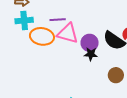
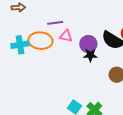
cyan cross: (24, 21) -> (20, 45), moved
pink triangle: (68, 33) -> (66, 36), size x0.6

